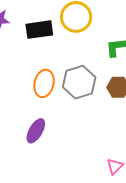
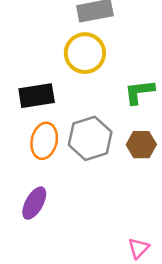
black rectangle: (39, 30) -> (37, 96), moved

